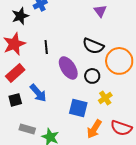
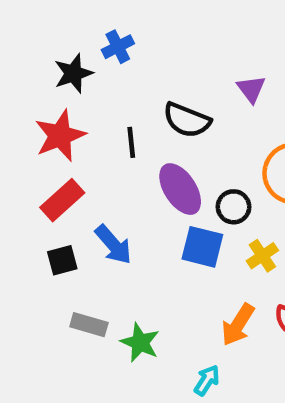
purple triangle: (100, 11) -> (251, 89), moved
black semicircle: (93, 46) -> (187, 120), moved
blue square: (78, 108) -> (202, 247), moved

